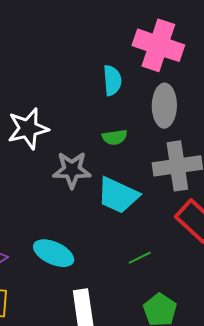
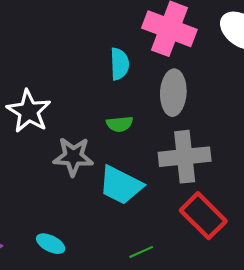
white star: (28, 129) -> (29, 111), turned -30
cyan ellipse: (54, 253) -> (51, 244), size x0.7

